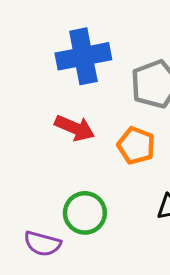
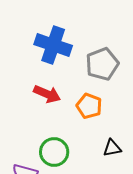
blue cross: (83, 56) -> (53, 45), turned 30

